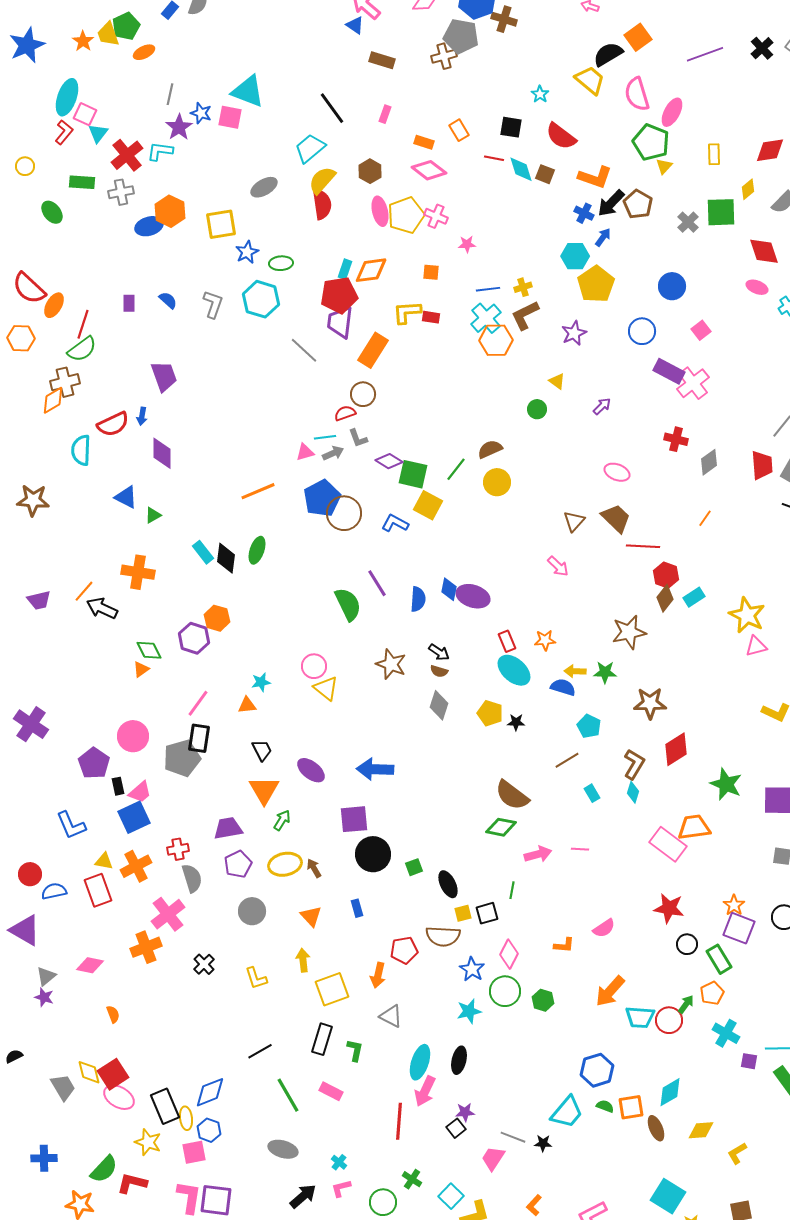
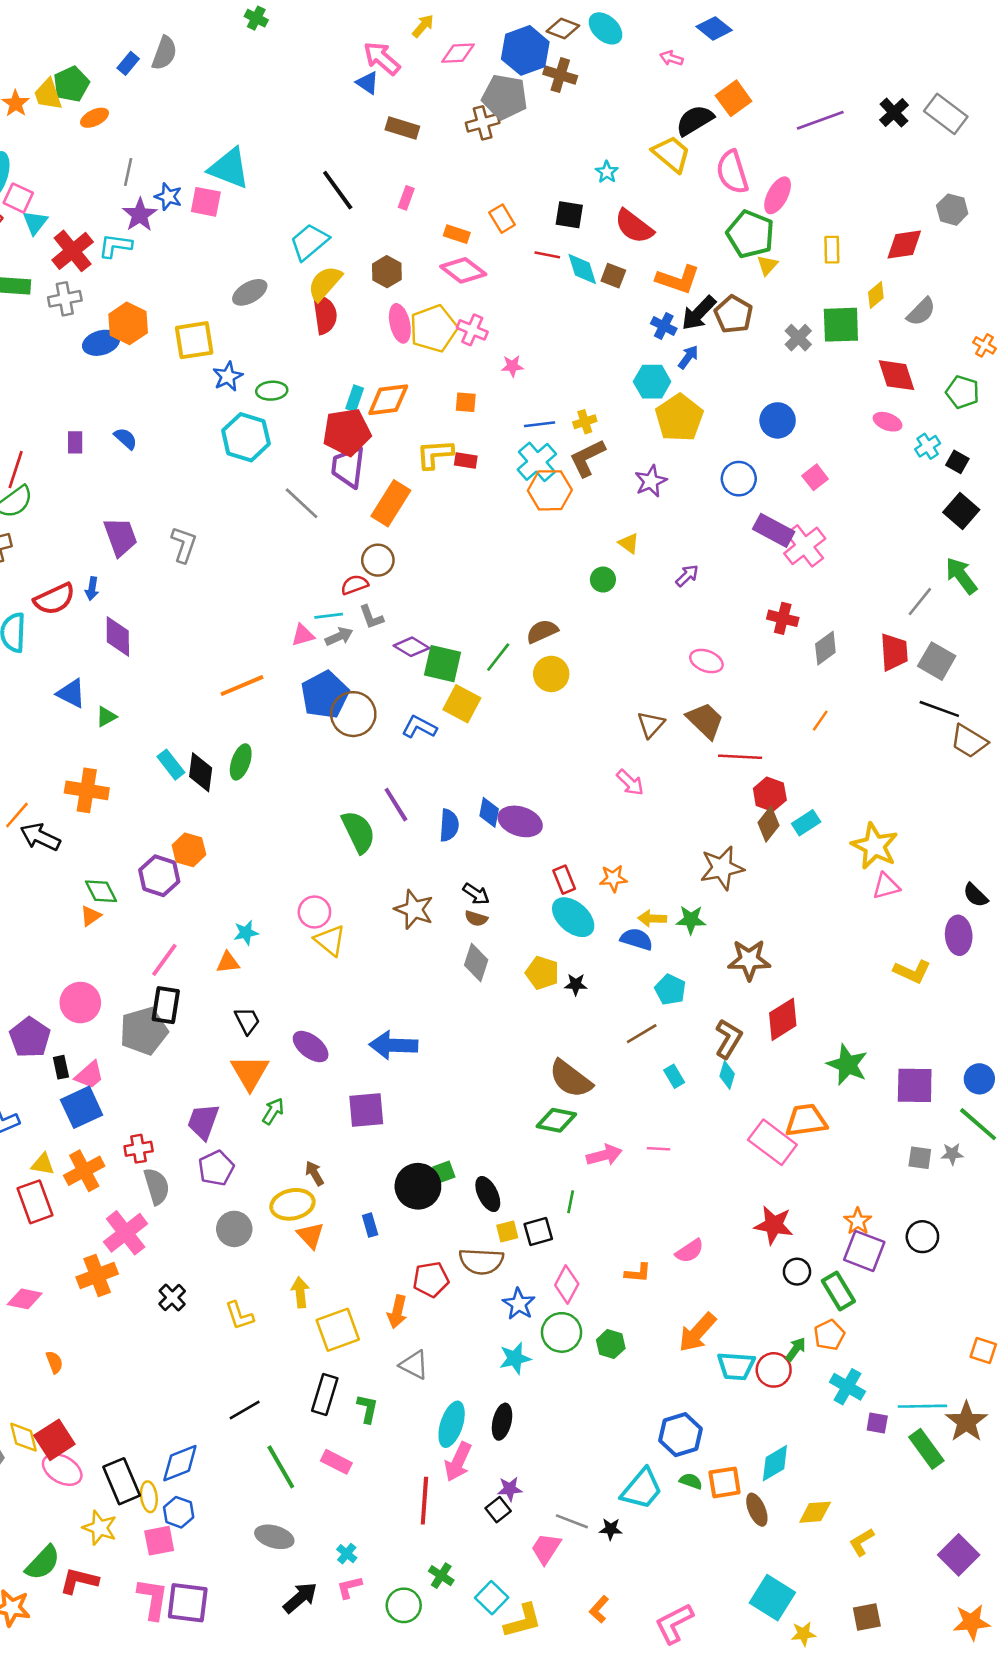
gray L-shape: (213, 304) -> (184, 545), moved
purple trapezoid: (228, 828) -> (203, 1122), turned -60
black circle: (373, 854) -> (418, 1186), moved
yellow ellipse: (285, 864) -> (292, 1204), moved

